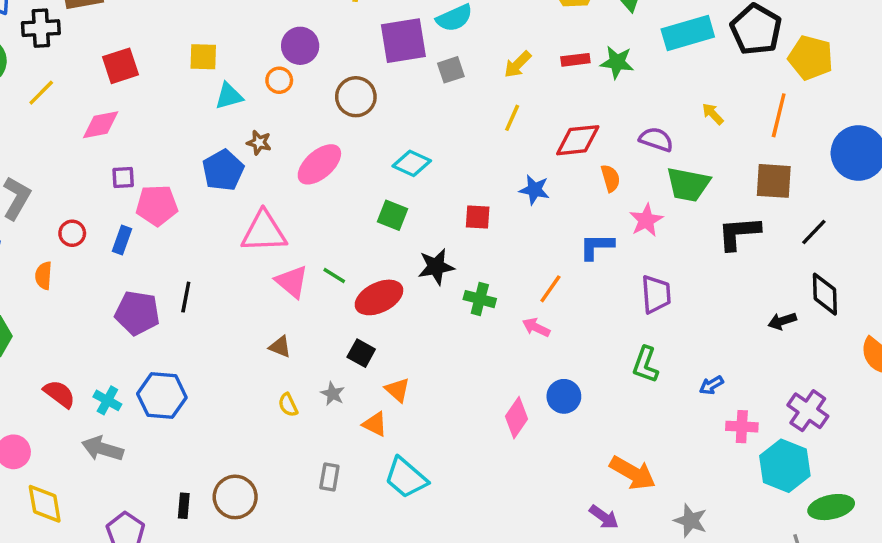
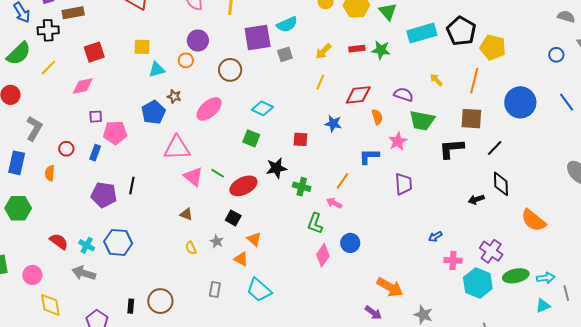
green L-shape: (645, 365) -> (315, 223), moved
green ellipse: (831, 507) -> (516, 276), moved

